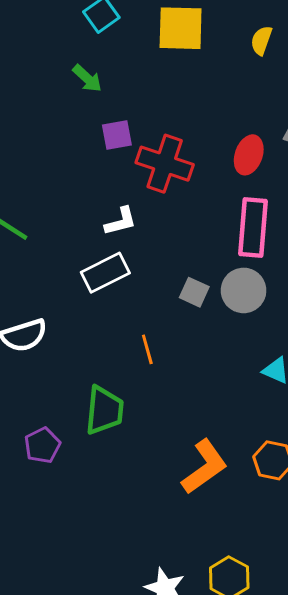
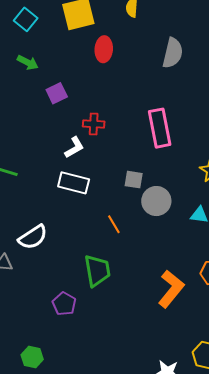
red ellipse: (249, 155) -> (104, 49), moved
red cross: (165, 164) -> (94, 124), moved, size x0.6
white rectangle: (105, 273) -> (74, 183), turned 56
gray circle: (244, 290) -> (156, 201), moved

